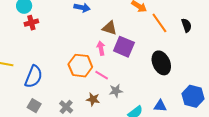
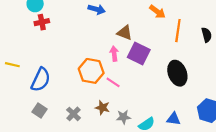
orange line: (159, 23) -> (178, 31), turned 40
gray star: (116, 91) -> (123, 117), moved

